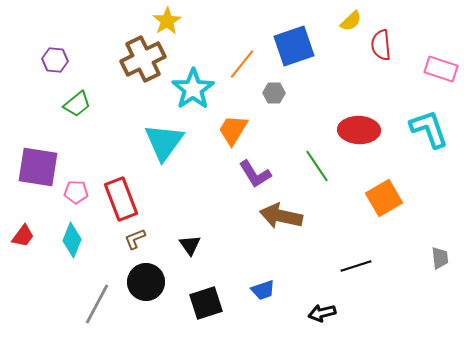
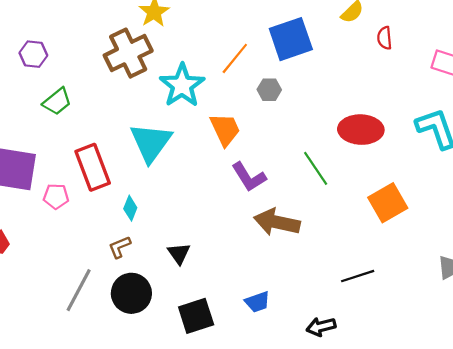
red semicircle: (381, 45) -> (385, 38), size x0.7
orange trapezoid: (233, 130) -> (225, 130), turned 124
red rectangle: (121, 199) -> (93, 167), moved
cyan diamond: (72, 240) -> (130, 208), moved, size x0.7
gray line: (97, 304) -> (79, 290), moved

